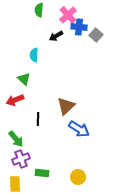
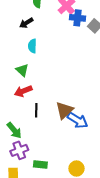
black arrow: (56, 36) -> (26, 23), moved
red arrow: (15, 100) -> (23, 91), moved
brown triangle: (66, 106) -> (64, 110), moved

